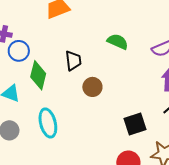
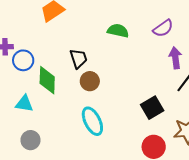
brown circle: (92, 87) -> (90, 81), moved
cyan ellipse: (48, 123) -> (92, 121), moved

